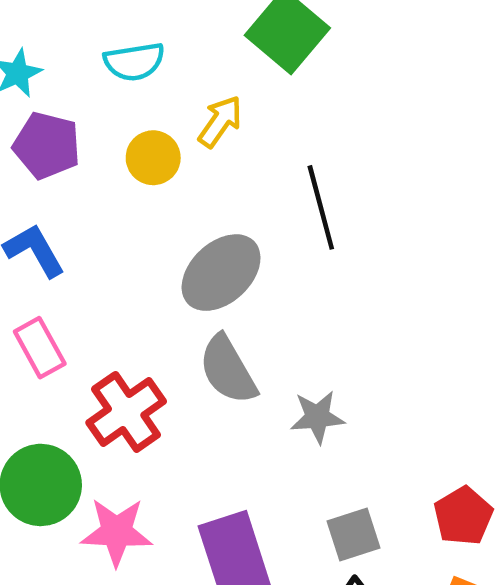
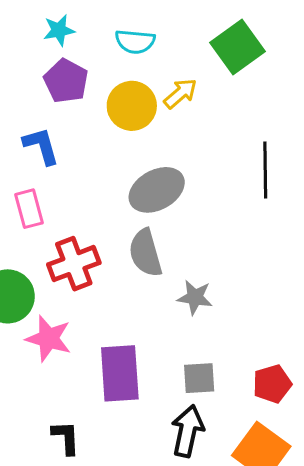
yellow circle: (153, 158) -> (132, 106), size x1.4
black line: (321, 207) -> (265, 170), moved

